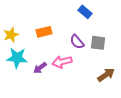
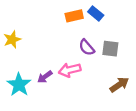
orange rectangle: (44, 32) -> (74, 16), moved
cyan star: (17, 58) -> (19, 85), moved, turned 30

